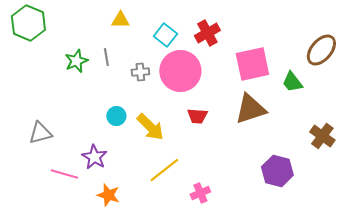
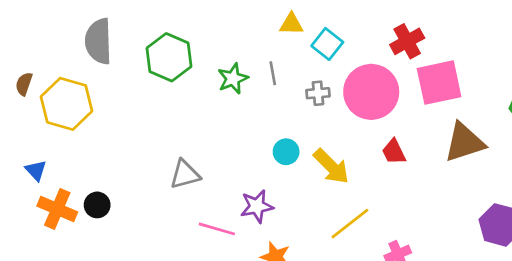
green hexagon: (28, 23) -> (169, 57), moved
cyan square: (165, 35) -> (327, 44), moved
pink square: (252, 64) -> (439, 83), moved
red trapezoid: (197, 116) -> (394, 152), turned 60
purple star: (94, 157) -> (257, 206), turned 30

